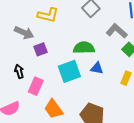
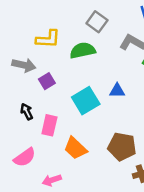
green semicircle: (84, 48) -> (83, 50), moved

